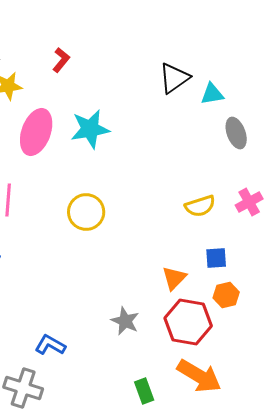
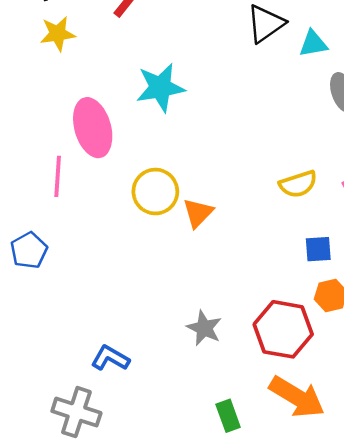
pink ellipse: (36, 132) -> (93, 128), moved, turned -36
orange triangle: (174, 278) -> (198, 213), moved

